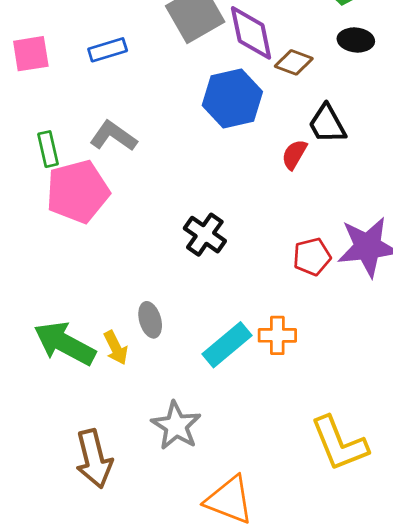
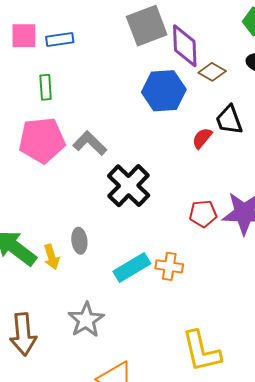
blue rectangle: (108, 50) -> (60, 39), moved
gray L-shape: (113, 136) -> (90, 143), moved
green rectangle: (48, 149) -> (46, 87), moved
black cross: (205, 235) -> (129, 186), size x1.4

